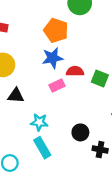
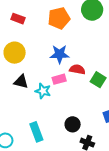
orange pentagon: (56, 30) -> (59, 18), moved, turned 30
cyan star: (39, 122) -> (43, 91), moved

